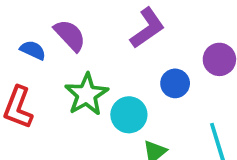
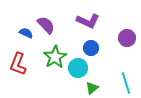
purple L-shape: (147, 28) -> (88, 21), turned 60
blue circle: (175, 83) -> (91, 48), moved

